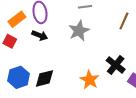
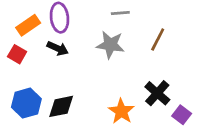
brown line: (124, 21) -> (158, 39), moved
gray star: (79, 31) -> (110, 45), turned 30

